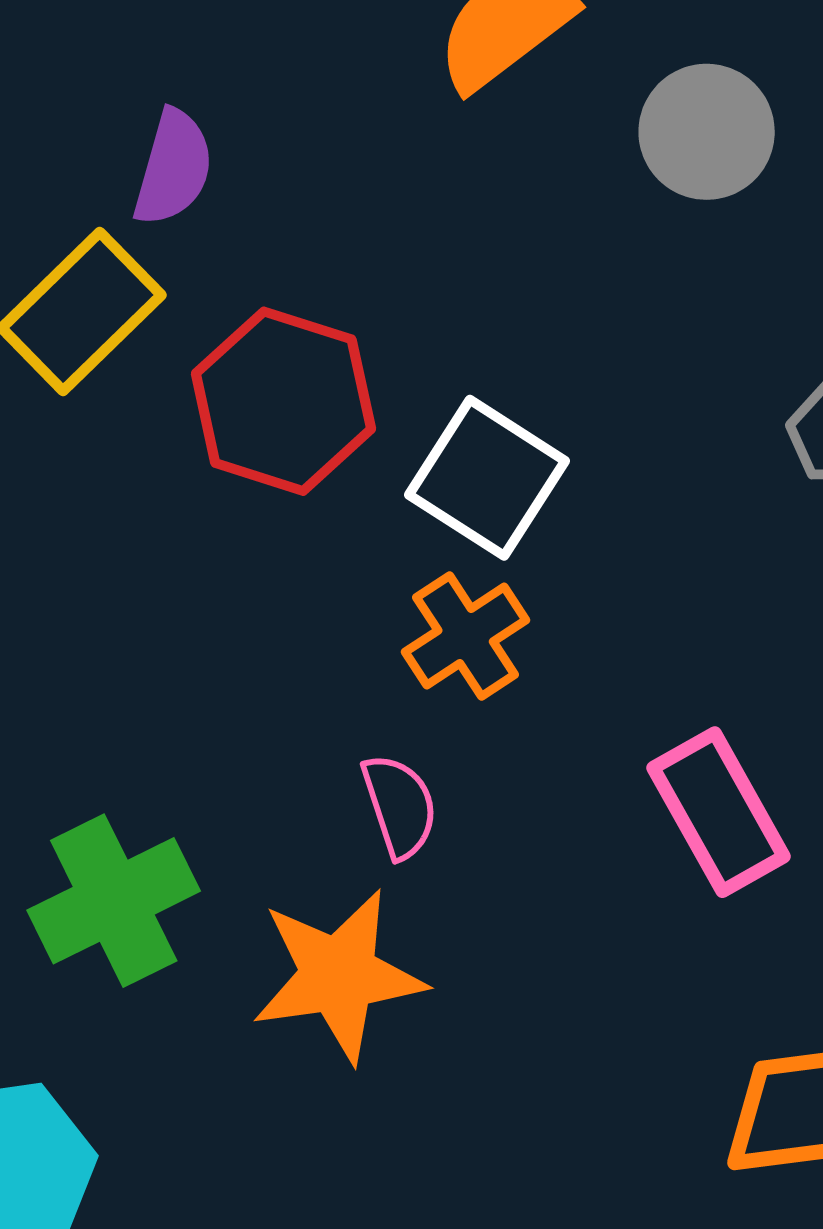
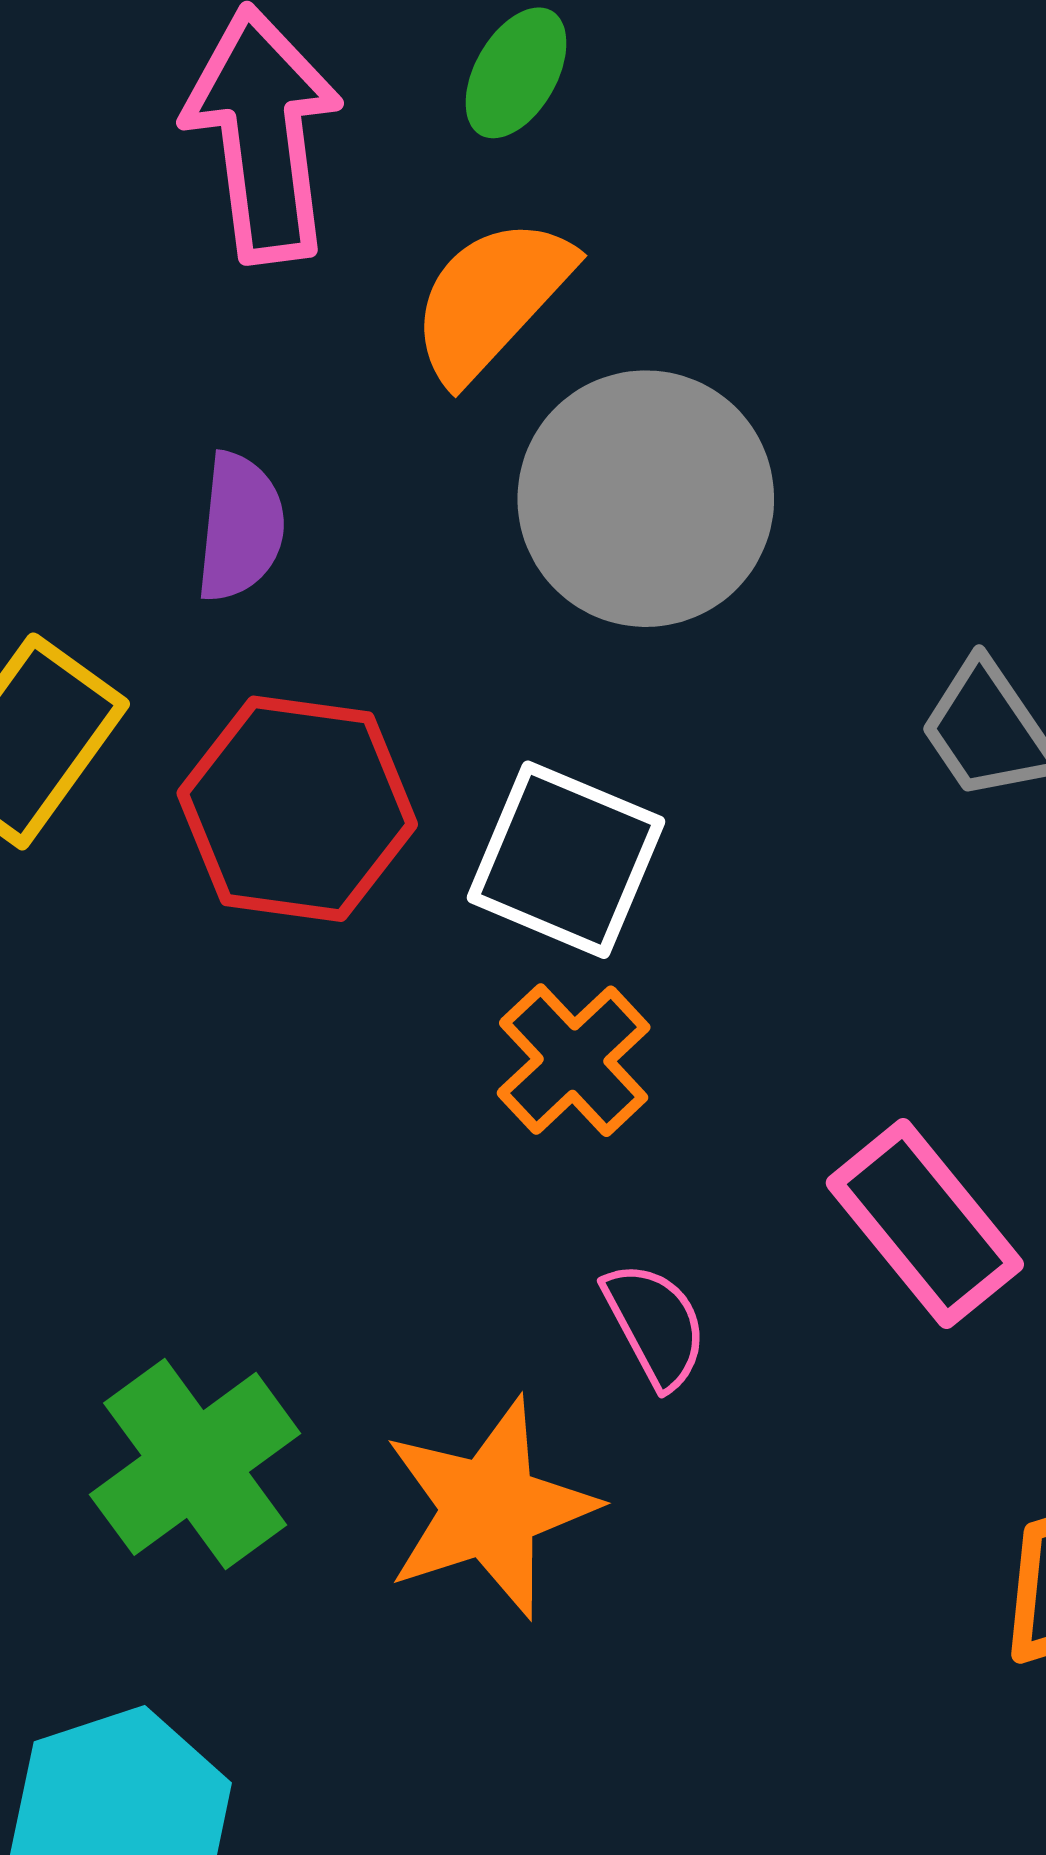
gray circle: (707, 132) -> (646, 499), moved, size x1.5
purple semicircle: (173, 168) -> (240, 527), moved
pink semicircle: (399, 806) -> (655, 1325), moved

